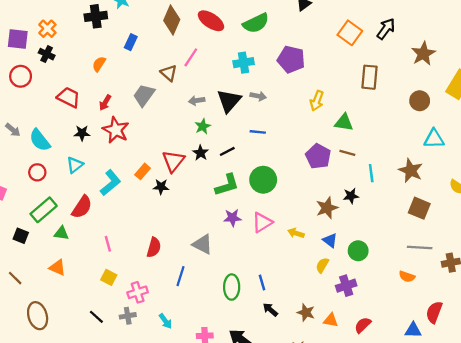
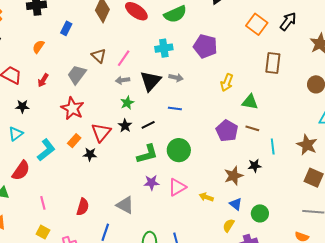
pink line: (191, 57) -> (124, 58), moved
red star: (116, 130) -> (72, 108), moved

